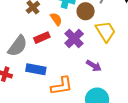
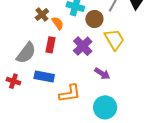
orange semicircle: (56, 19) -> (58, 23), moved
red rectangle: (42, 38) -> (51, 45), turned -56

